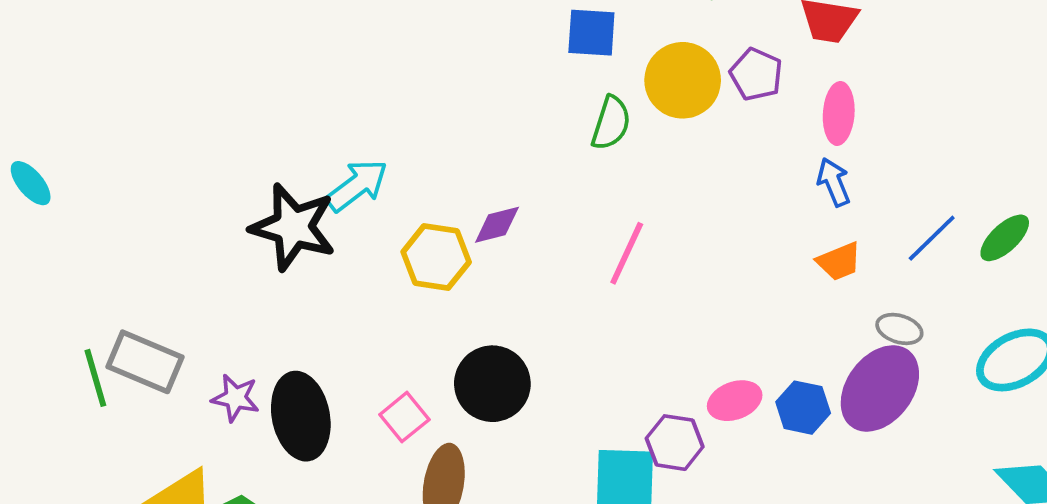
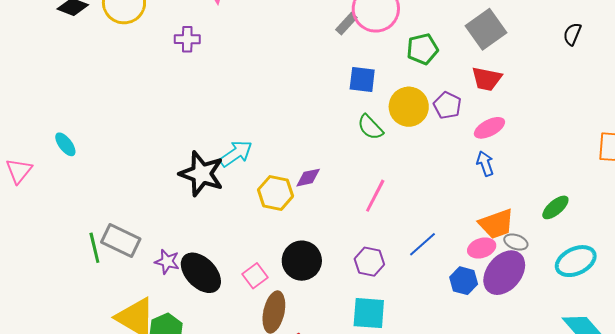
pink ellipse: (839, 113) -> (489, 128), turned 56
green semicircle: (611, 123) -> (370, 127), turned 116
blue line: (932, 238) -> (423, 244), moved
green ellipse: (1005, 238) -> (555, 207), moved
orange trapezoid: (839, 261) -> (496, 224), moved, size x1.5
pink ellipse: (735, 401) -> (482, 248), moved
black ellipse: (301, 416) -> (201, 273), turned -36
purple hexagon: (675, 443) -> (369, 262), moved

